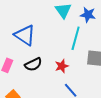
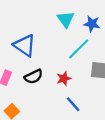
cyan line: (76, 38) -> (79, 49), turned 30

